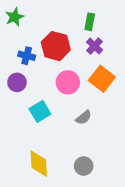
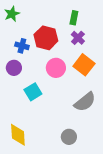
gray semicircle: (84, 118) -> (85, 102), moved, size x1.6
yellow diamond: (39, 164) -> (18, 135), moved

